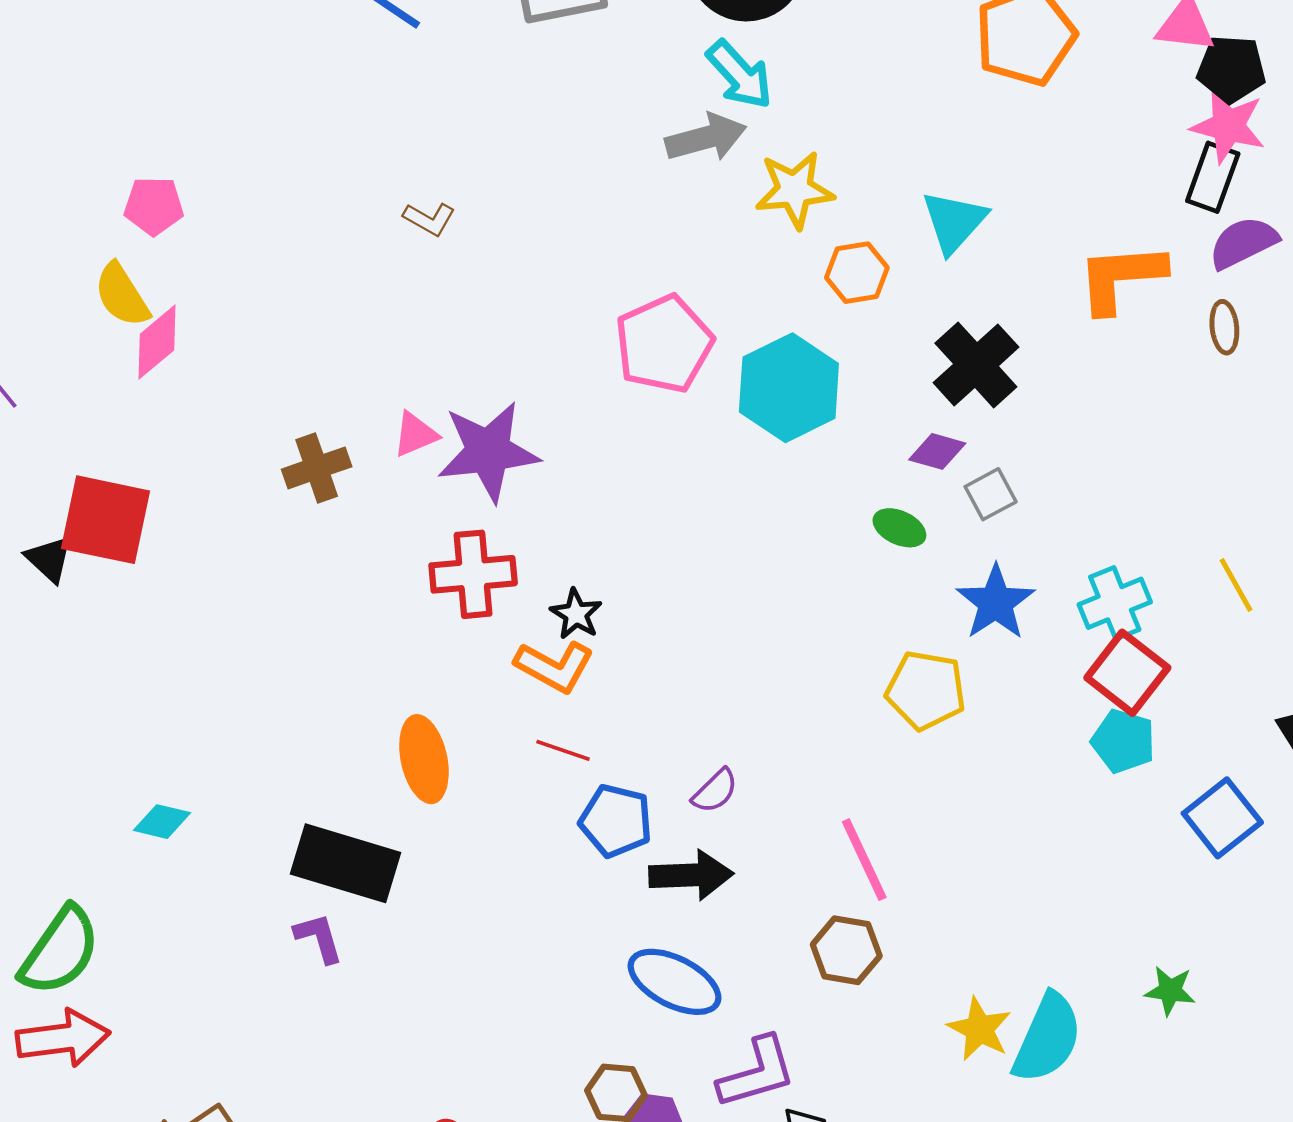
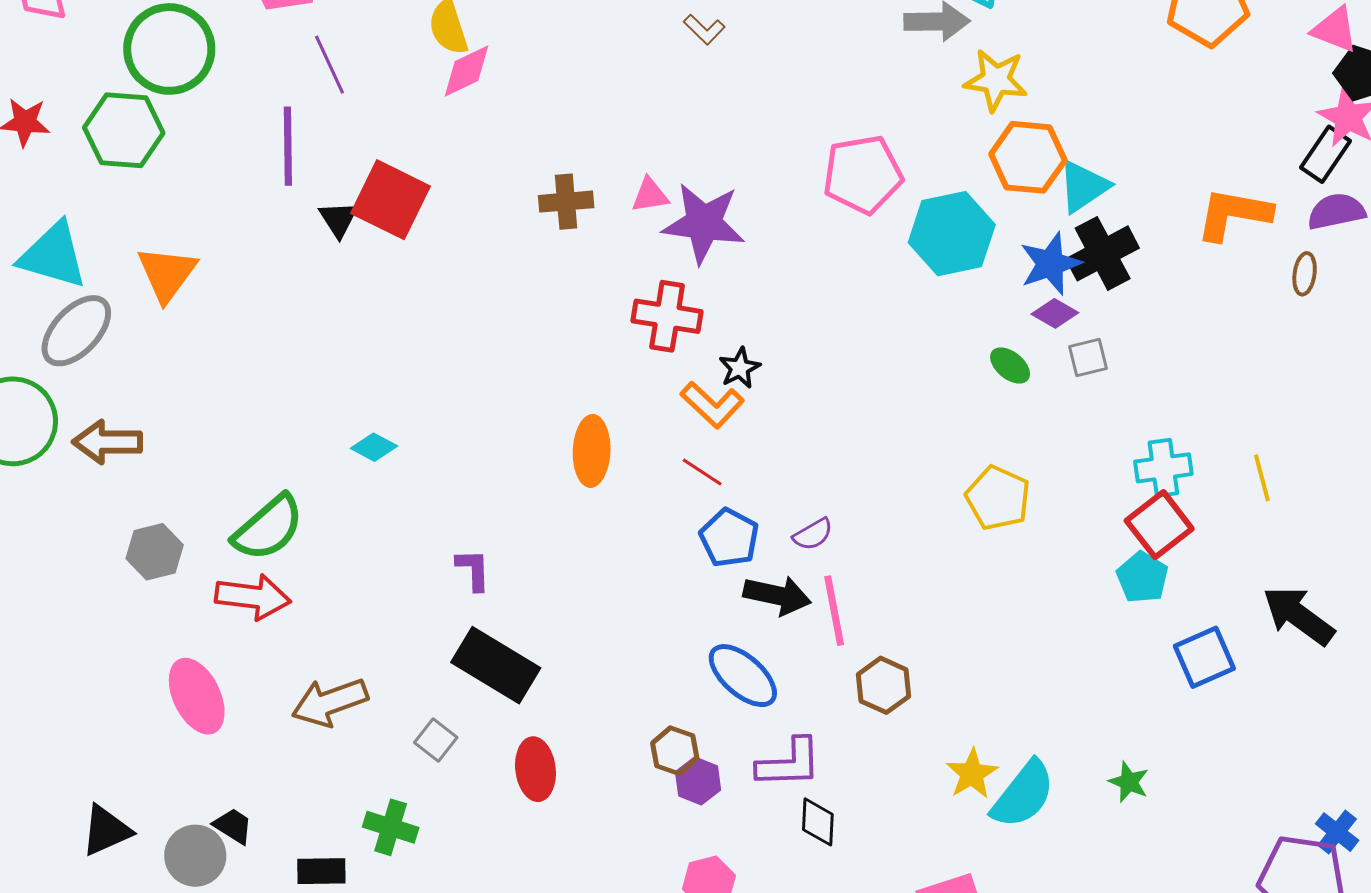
cyan triangle: (954, 222) -> (1084, 186), moved
orange hexagon: (857, 273) -> (1028, 157), size x1.5
blue star: (996, 603) -> (1050, 264), moved
pink line: (864, 860) -> (834, 611), moved
black rectangle: (346, 863) -> (496, 665), moved

